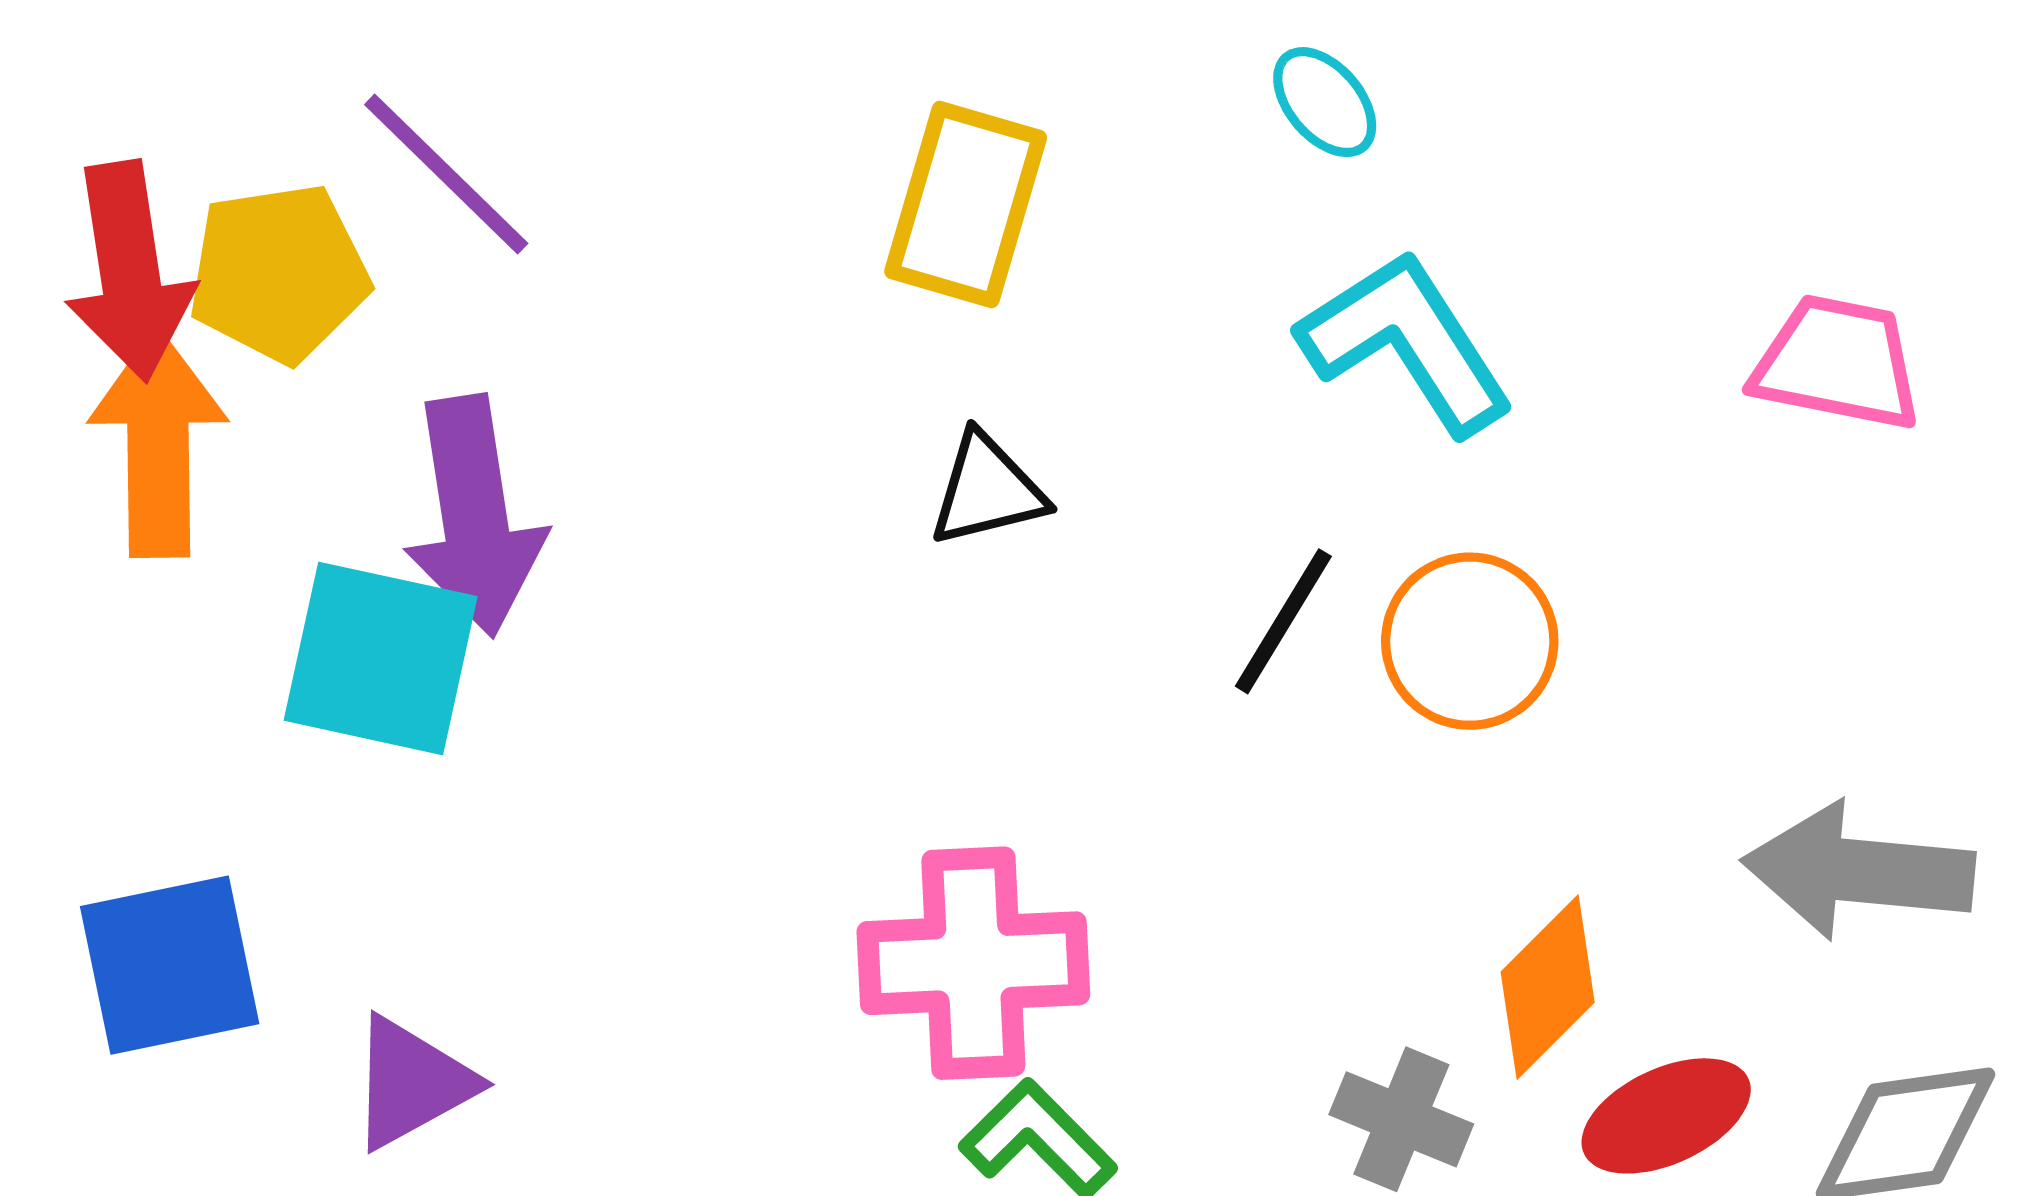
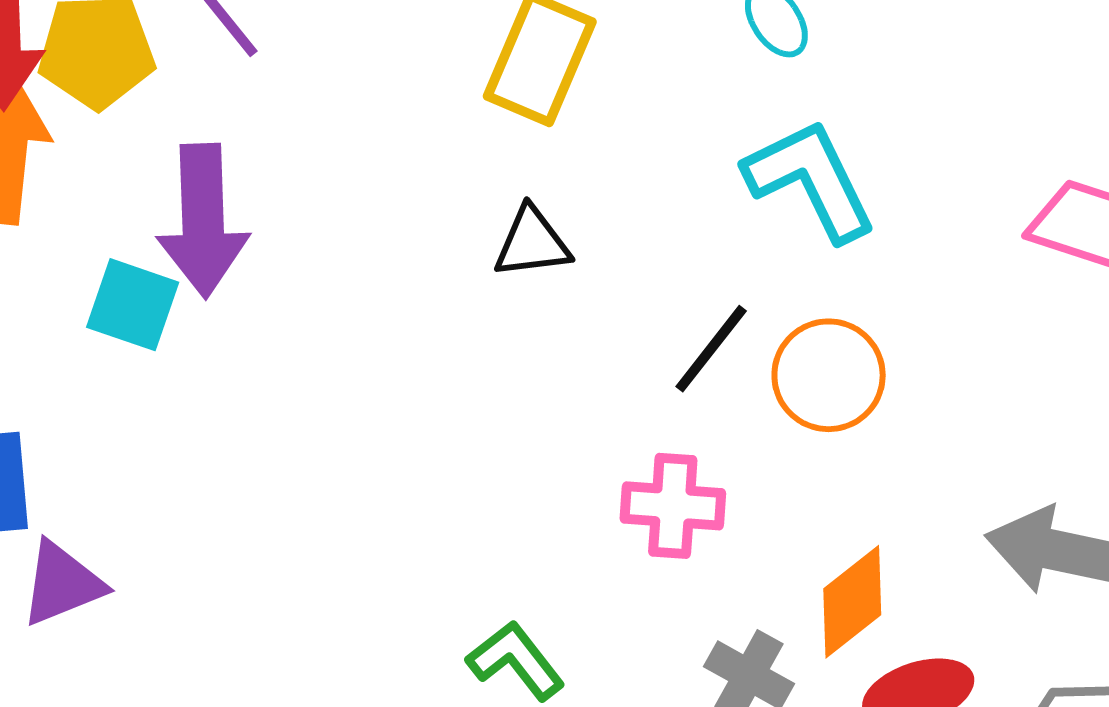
cyan square: (381, 658) -> (133, 305), size x0.7
pink cross: (973, 963) -> (673, 506), moved, size x0.7
purple triangle: (412, 1083) -> (62, 584), moved

